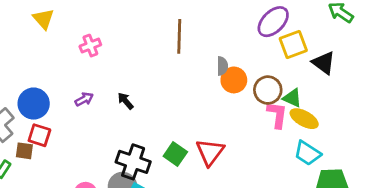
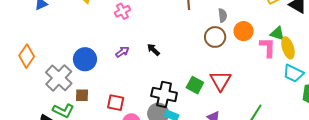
orange circle: (234, 80) -> (244, 31), moved
brown circle: (268, 90) -> (215, 37), moved
yellow ellipse: (304, 119) -> (288, 48), turned 50
red square: (39, 135) -> (116, 103), moved

